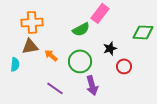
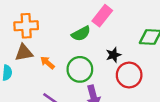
red circle: (124, 66) -> (129, 75), size x1.5

